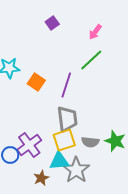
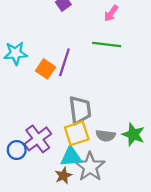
green line: (91, 60) -> (107, 44), turned 50
purple line: (66, 85) -> (64, 62), moved
brown star: (41, 178) -> (63, 176), moved

